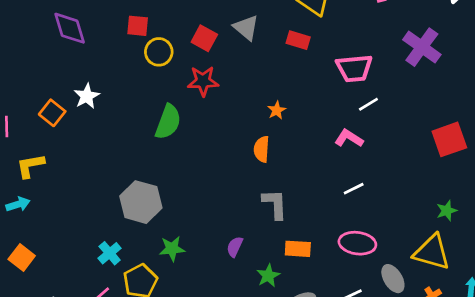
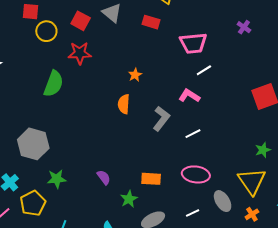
purple cross: (422, 47) -> (244, 27), size x0.5
gray L-shape: (275, 204) -> (161, 119), moved, turned 40
purple semicircle: (235, 247) -> (104, 177), turned 119
yellow triangle: (432, 252) -> (252, 181), turned 40

